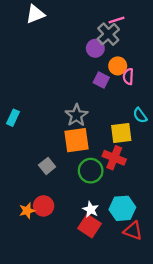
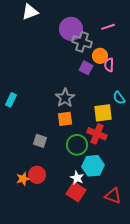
pink line: (117, 20) -> (108, 27), moved
gray cross: (108, 34) -> (82, 42), moved, turned -30
purple circle: (95, 48) -> (71, 29), moved, size x1.5
orange square: (76, 140) -> (65, 119), size x0.7
gray square: (47, 166) -> (40, 141), turned -32
cyan hexagon: (122, 208) -> (93, 166), moved

